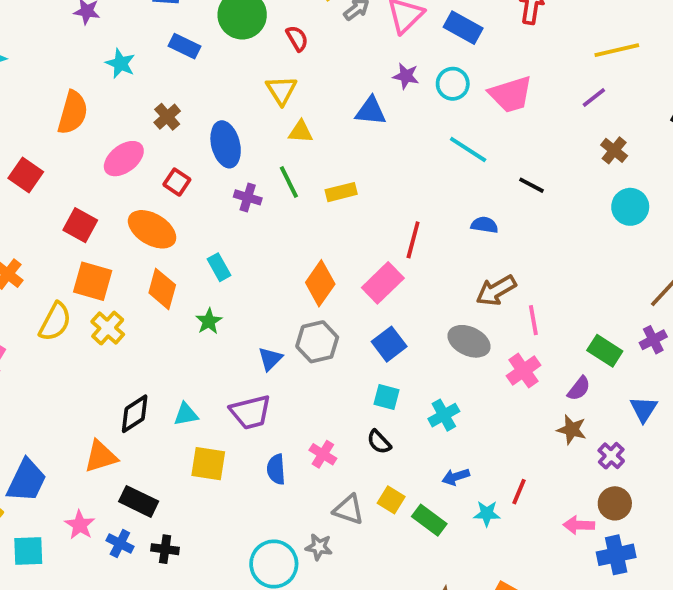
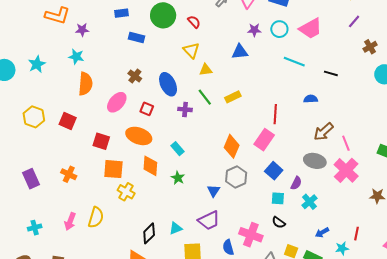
cyan star: (120, 63) -> (76, 57), moved
brown cross: (614, 150) -> (370, 47), turned 32
yellow semicircle: (55, 322) -> (96, 217), moved
pink cross: (523, 371) -> (346, 170), size x1.4
purple semicircle: (579, 388) -> (296, 183), moved
pink cross: (323, 454) -> (251, 235), size x1.6

